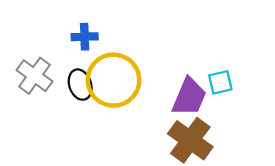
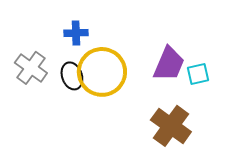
purple trapezoid: (189, 97) -> (169, 64), moved

